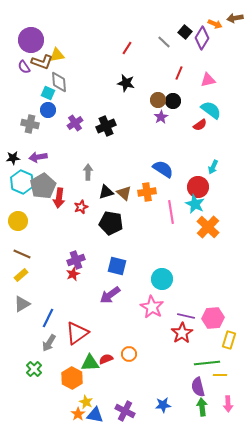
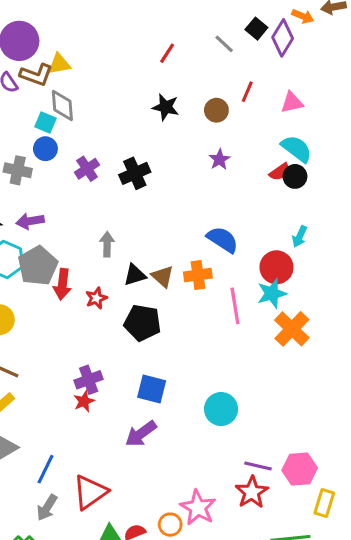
brown circle: (158, 100) -> (216, 110), moved
black circle: (173, 101) -> (295, 176), moved
cyan star: (195, 204) -> (272, 293), turned 30
pink star: (152, 307) -> (198, 508), moved

